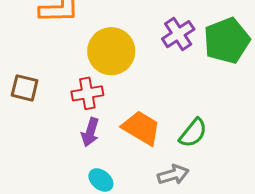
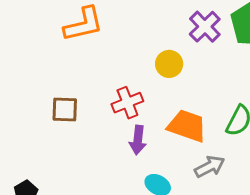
yellow circle: (111, 51) -> (169, 64), moved, size x0.6
gray arrow: (173, 175) -> (210, 167), moved

